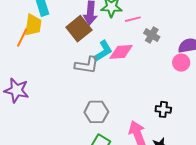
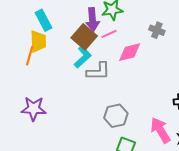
pink line: (133, 19) -> (109, 34), moved
cyan L-shape: (103, 51) -> (83, 57), moved

